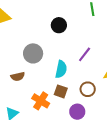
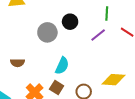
gray circle: (33, 53) -> (47, 32), moved
purple line: (85, 54) -> (98, 35), moved

